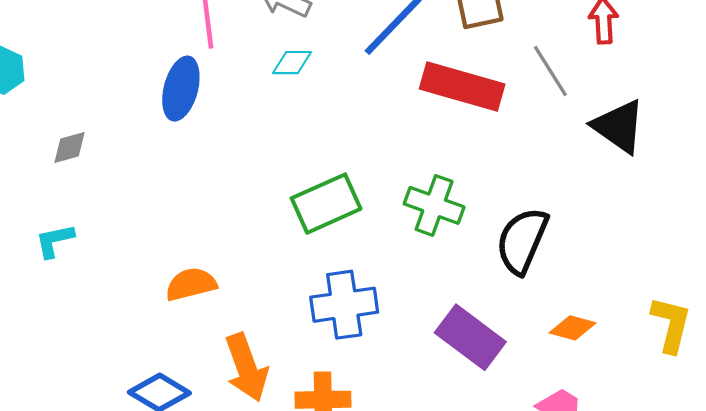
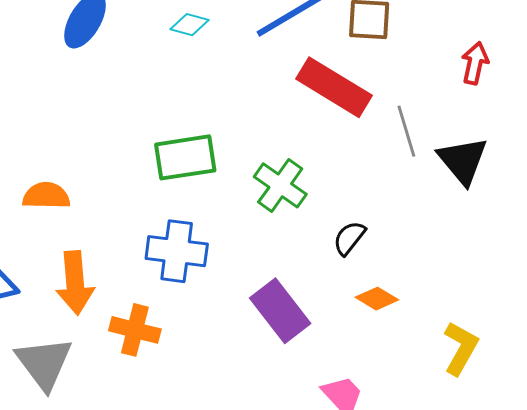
gray line: (550, 71) -> (406, 131), moved
black semicircle: (522, 241) -> (349, 238), size x0.6
orange diamond: (573, 328) -> (377, 299), moved

